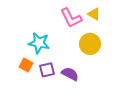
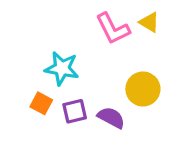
yellow circle: (90, 44) -> (143, 89), moved

